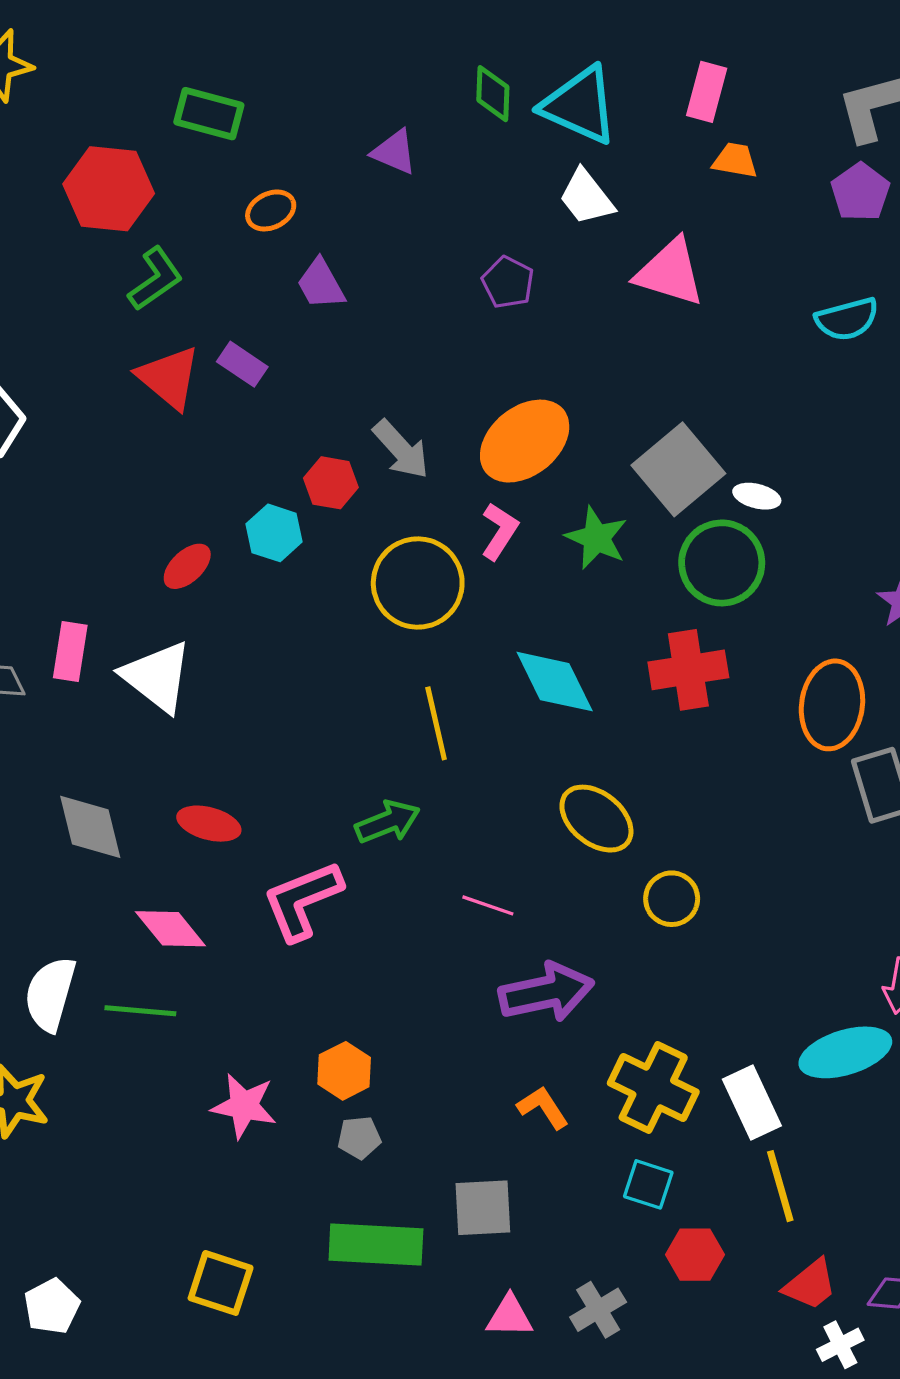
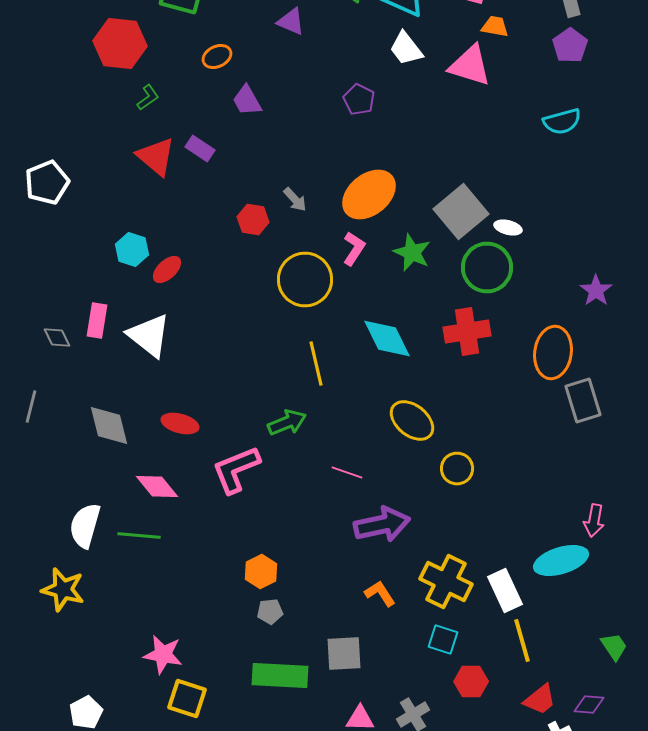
pink triangle: (670, 272) -> (470, 66), moved
green L-shape: (155, 279) -> (148, 98), size x0.7
gray arrow: (401, 449) -> (295, 200), size x0.7
cyan hexagon: (274, 533) -> (132, 250), moved
pink star: (244, 1106) -> (163, 654), moved

